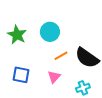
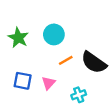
pink triangle: (54, 77) -> (49, 83), moved
cyan cross: (83, 88) -> (79, 95), moved

